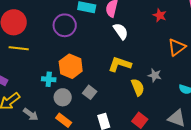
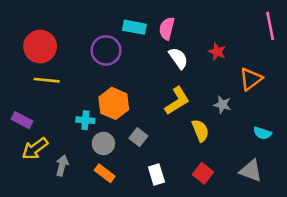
red star: (160, 15) -> (217, 52), moved
yellow L-shape: (120, 64) -> (177, 101), turned 130
gray star: (155, 75) -> (222, 105), moved
gray arrow: (31, 114) -> (62, 165), turned -112

